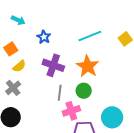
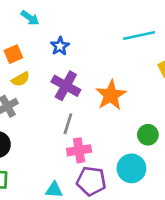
cyan line: (90, 36) -> (139, 35), moved
green circle: (84, 91) -> (148, 135), moved

